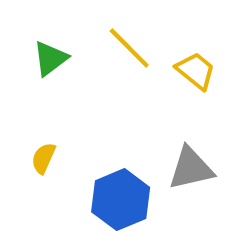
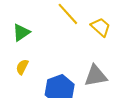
green triangle: (50, 59) -> (21, 33), moved

